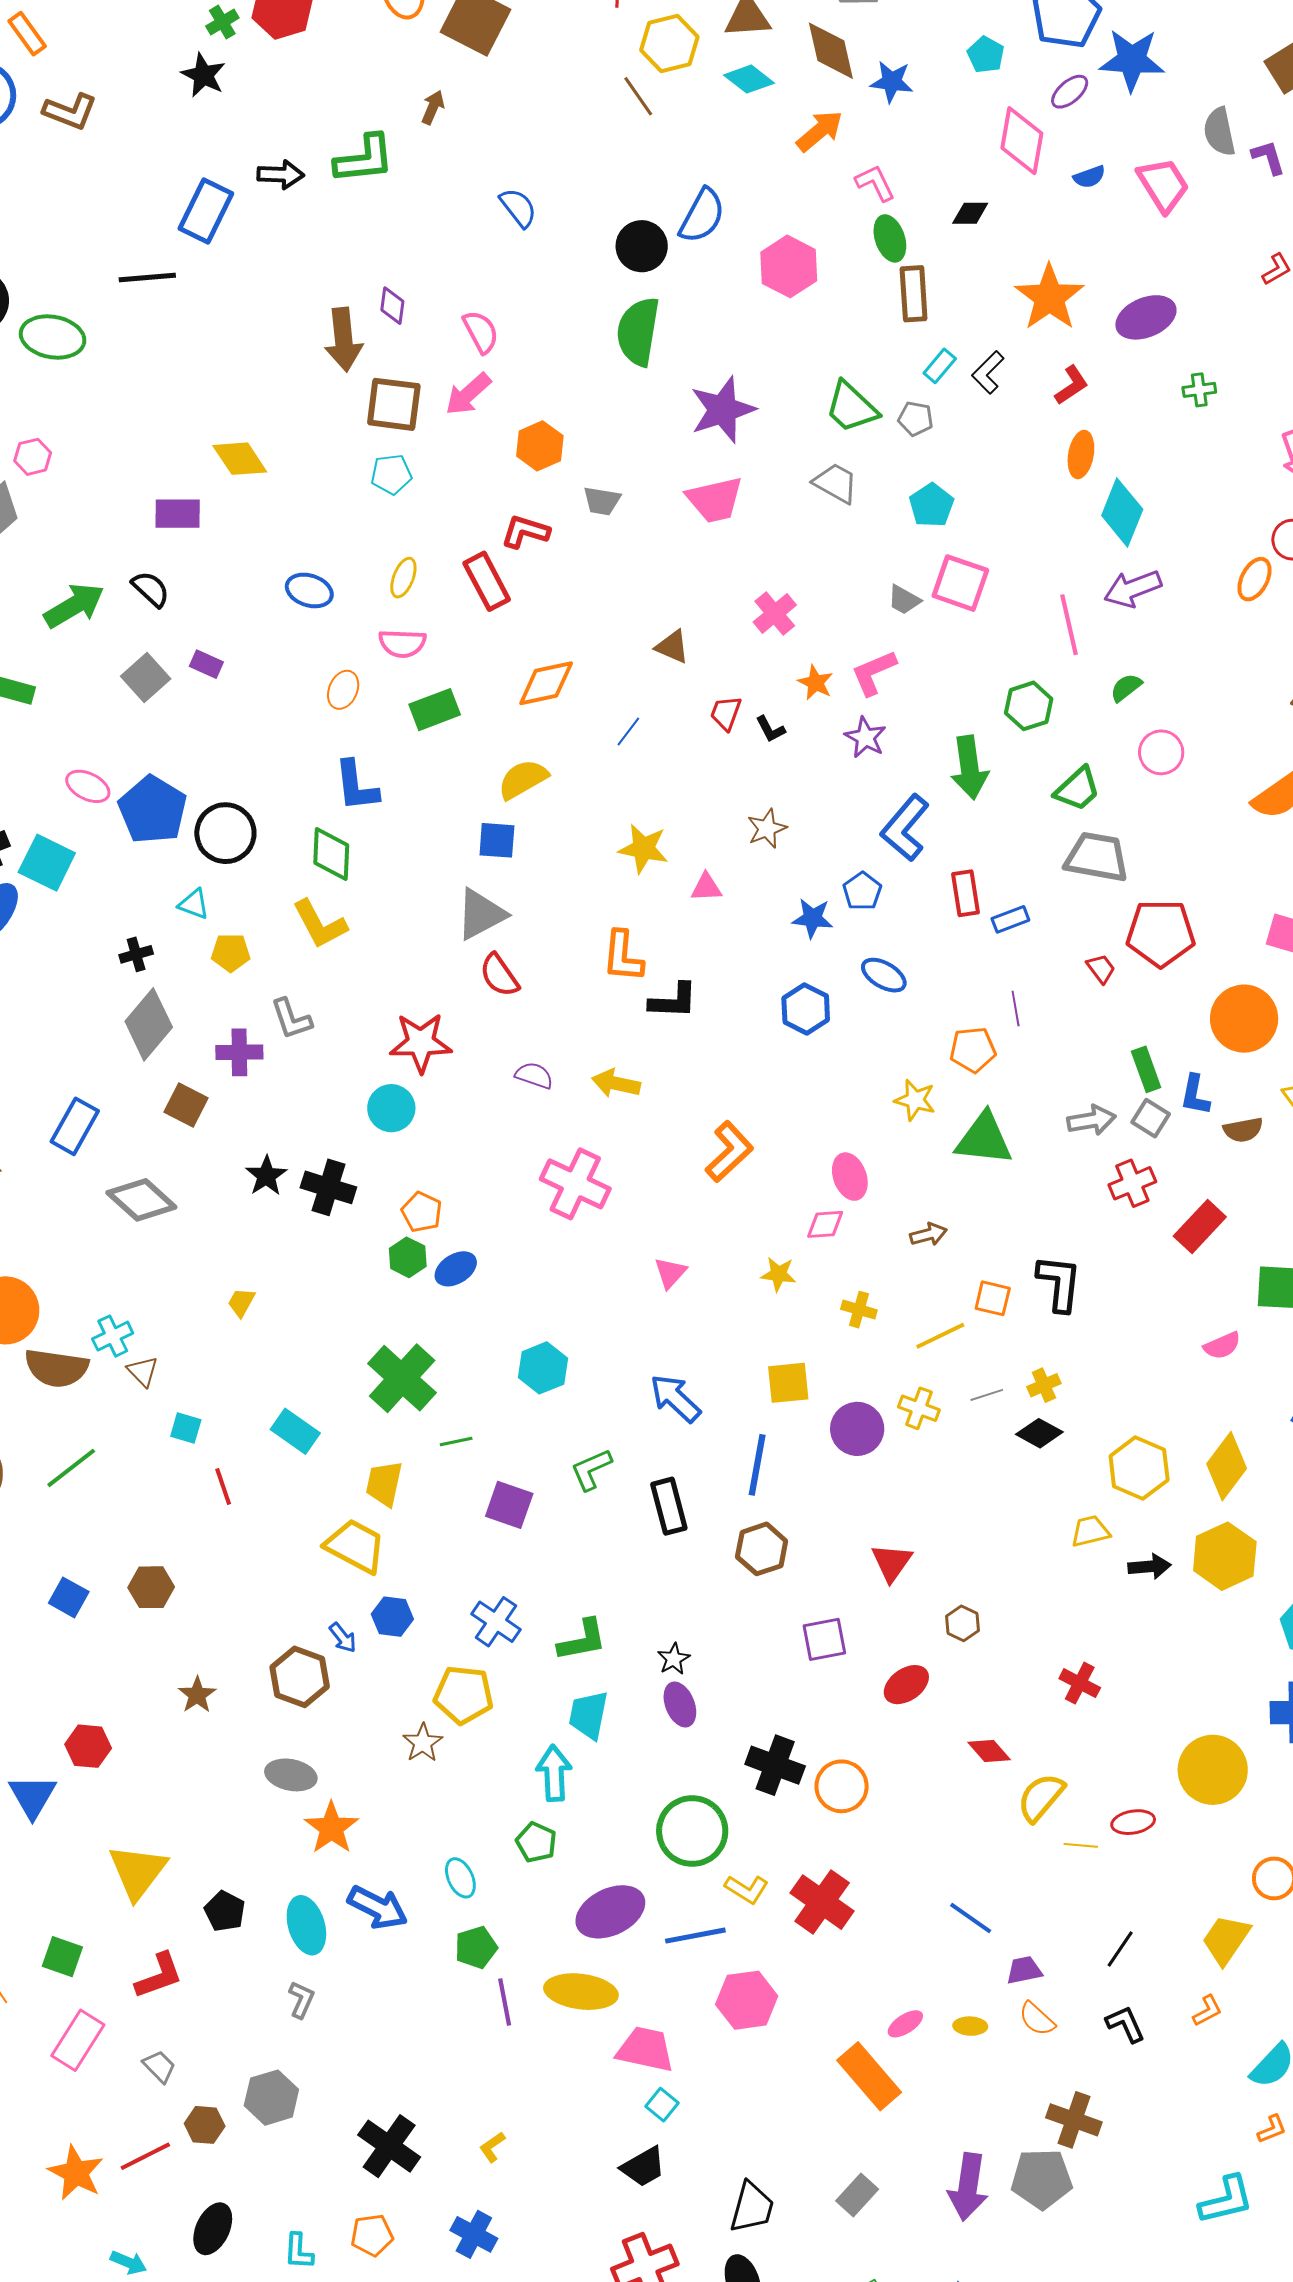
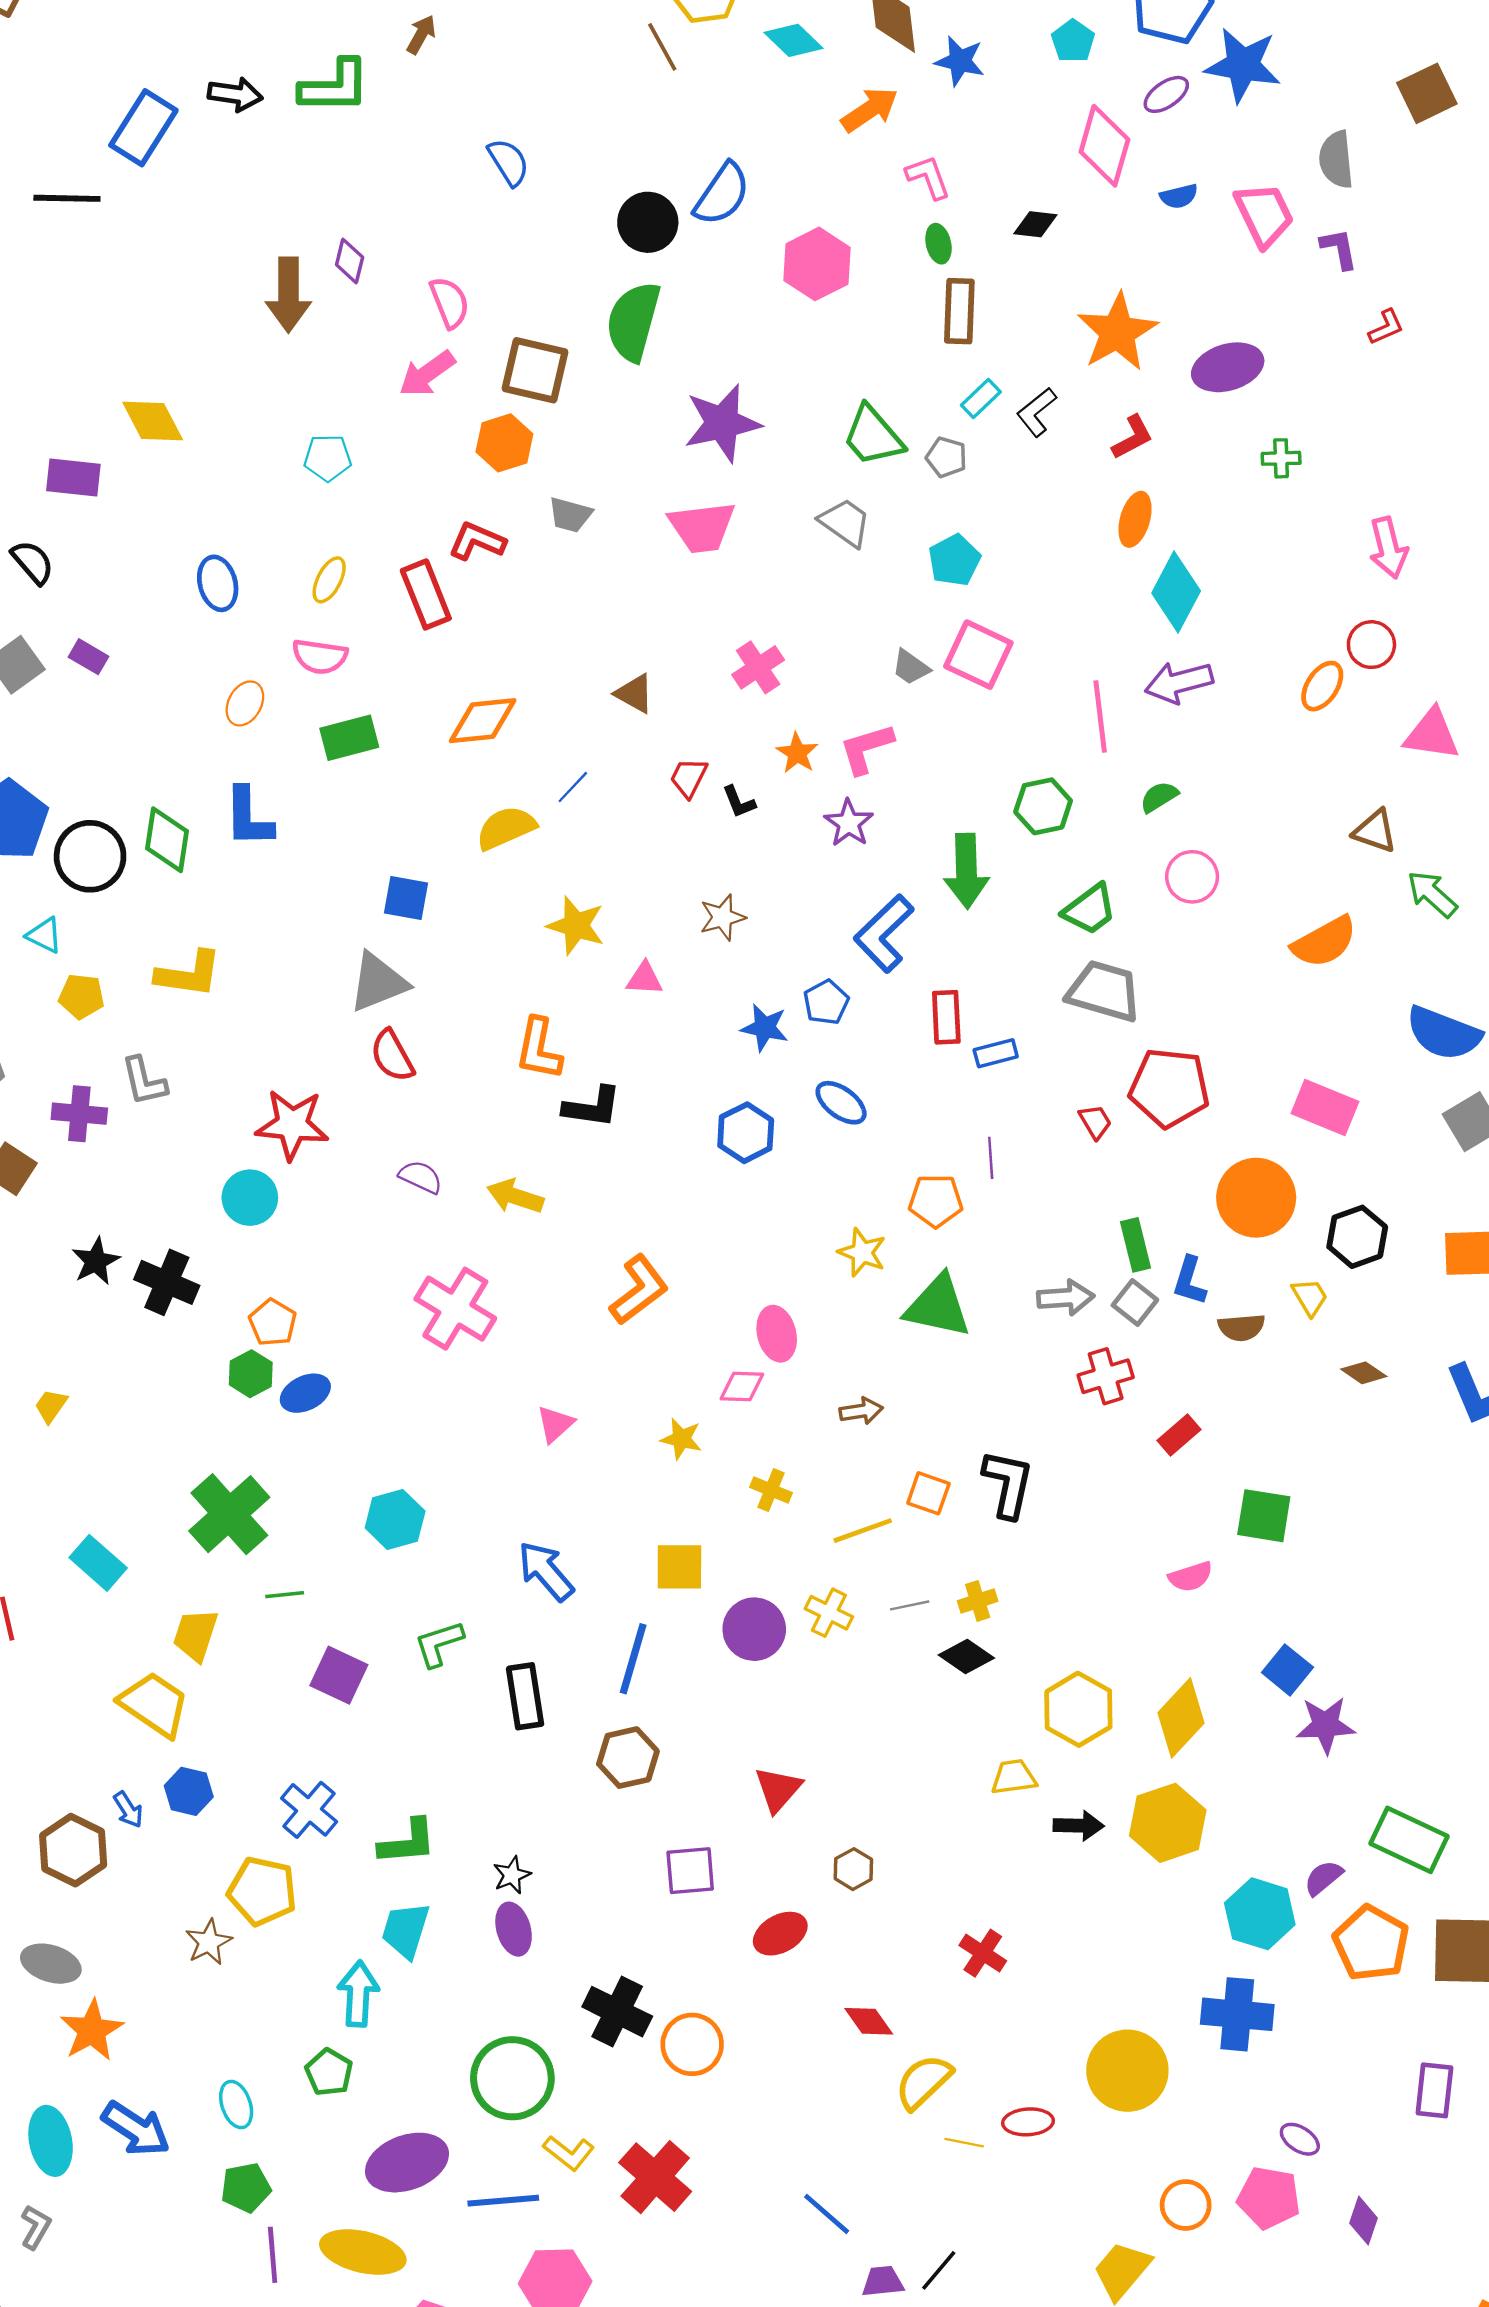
purple L-shape: (1268, 157) -> (1339, 249), moved
green ellipse: (890, 238) -> (938, 244), size x0.7
brown square: (394, 404) -> (535, 370), moved
blue ellipse: (309, 590) -> (218, 583), turned 51
yellow semicircle: (523, 779) -> (506, 828), moved
green diamond: (331, 854) -> (167, 840), moved
yellow L-shape: (320, 924) -> (189, 974), turned -60
red rectangle: (1200, 1227) -> (1179, 1435), size x0.7
black line: (1120, 1949) -> (939, 2270), moved

